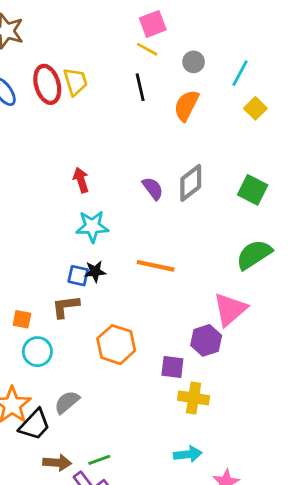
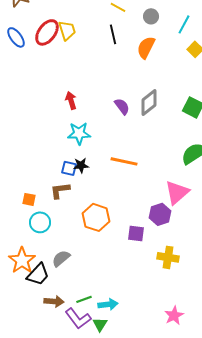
red ellipse: (47, 84) -> (47, 32), turned 52
yellow cross: (194, 398) -> (168, 257), moved
cyan arrow: (188, 454) -> (108, 304), moved

